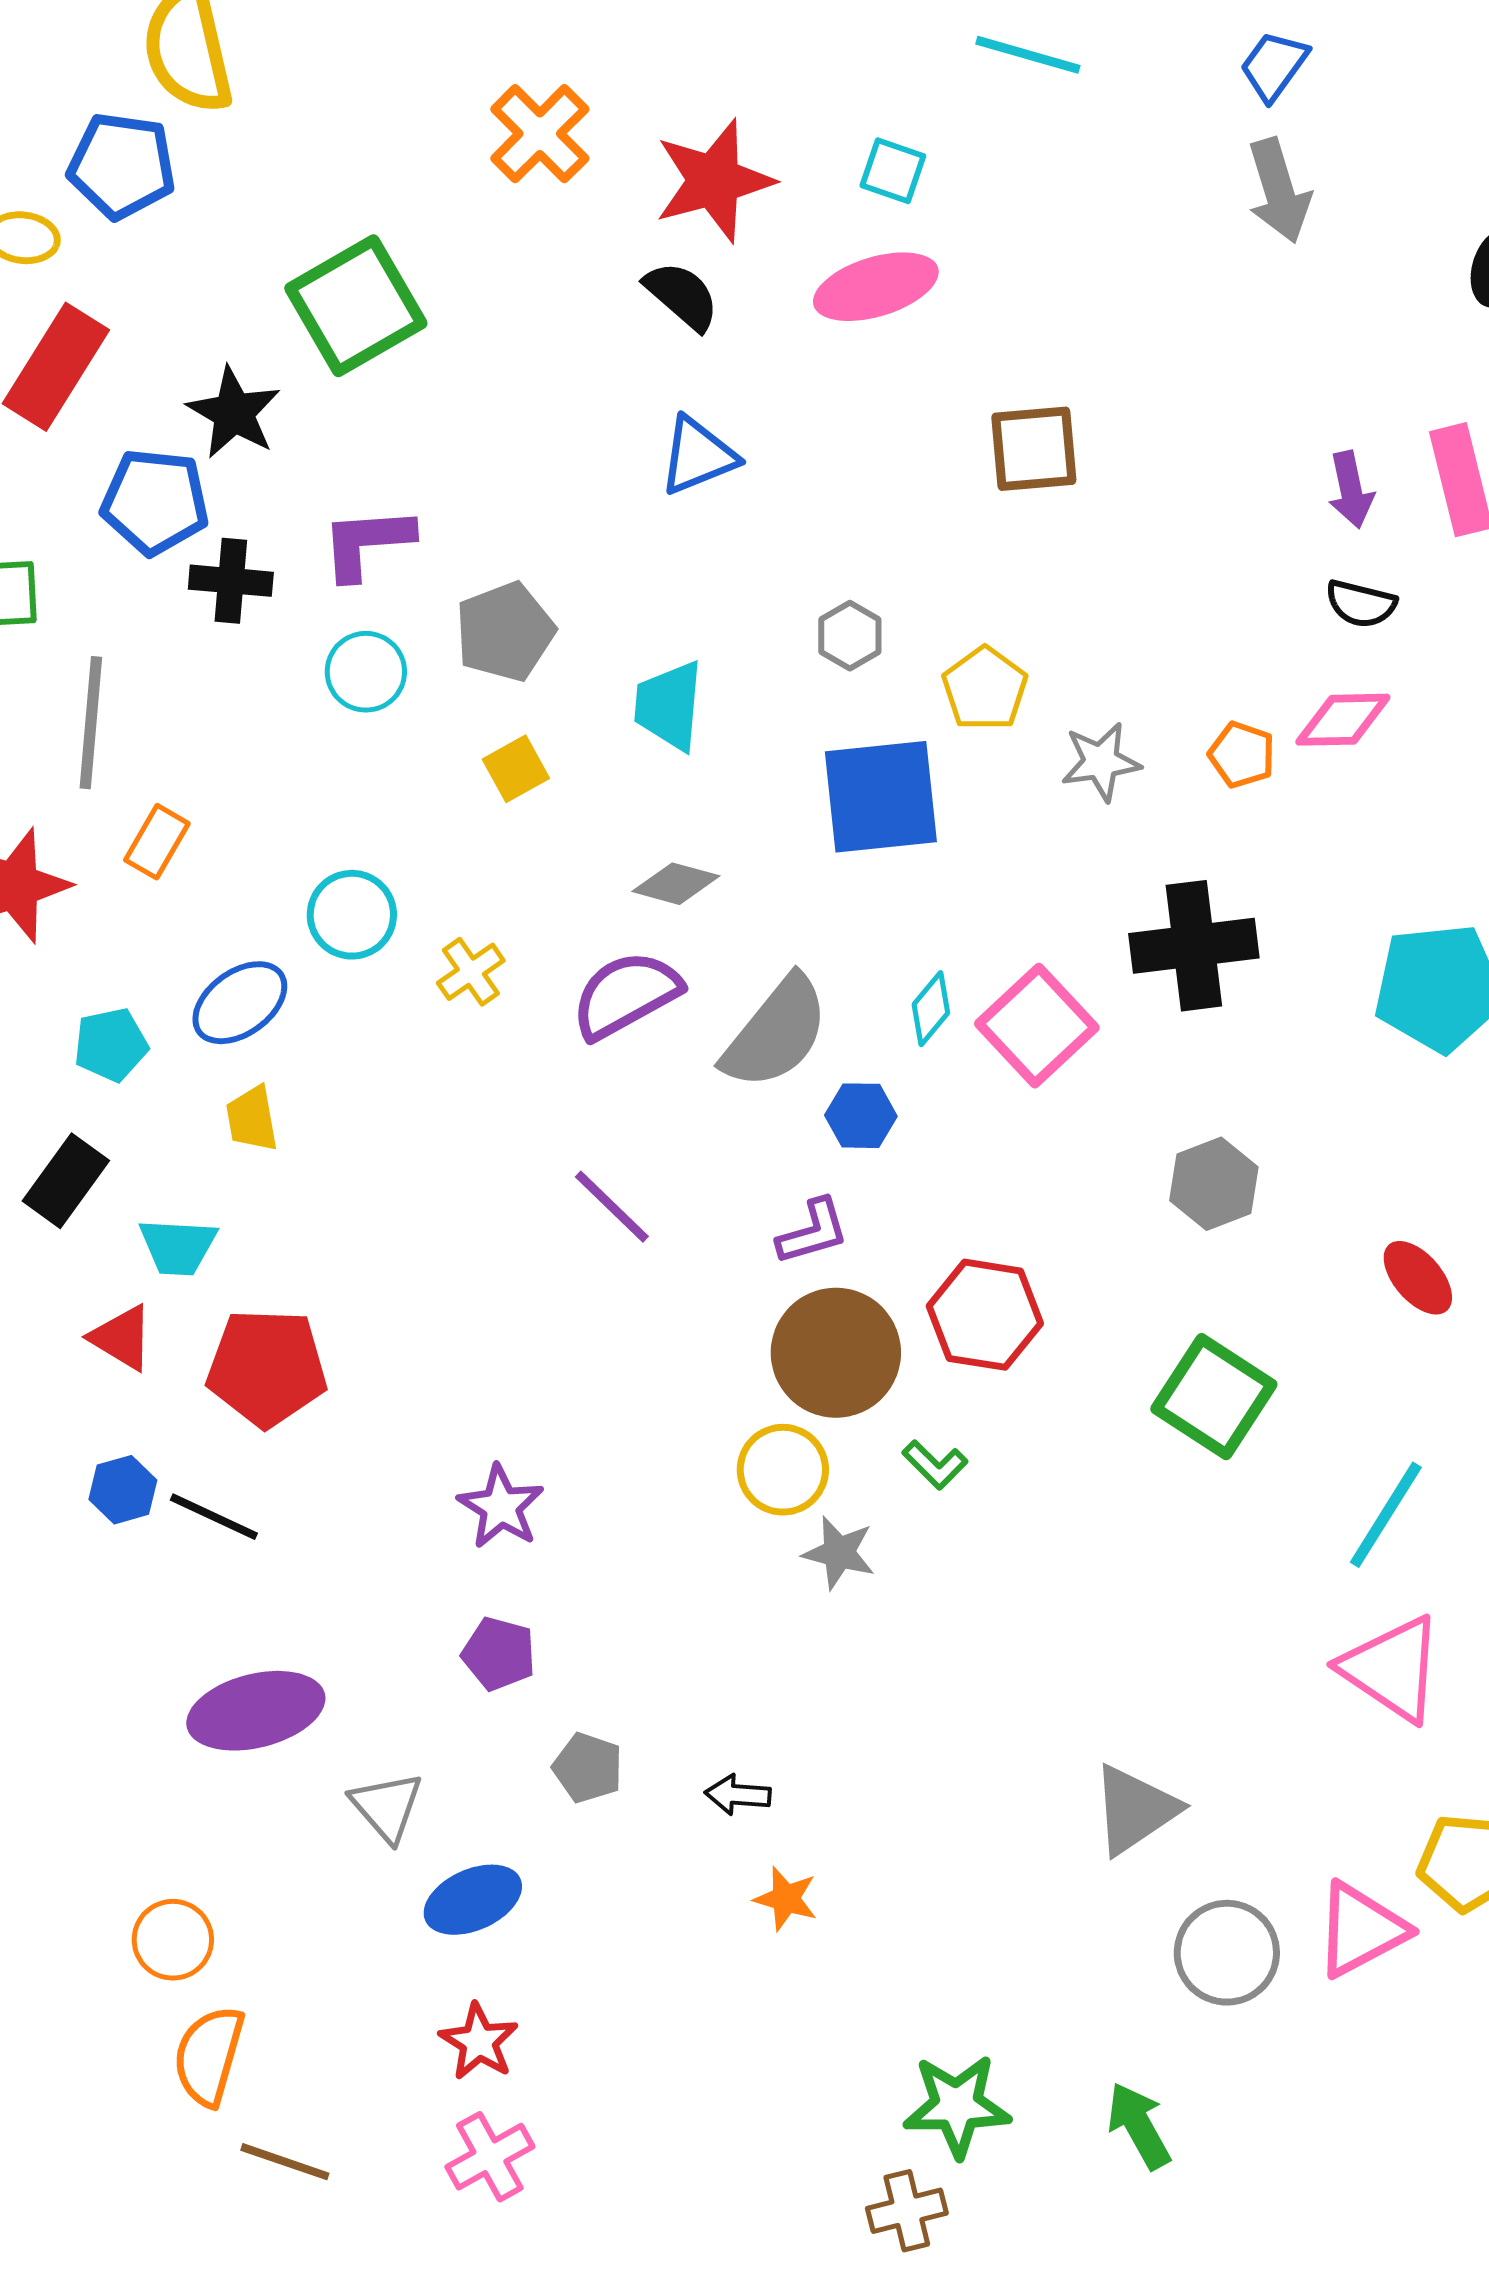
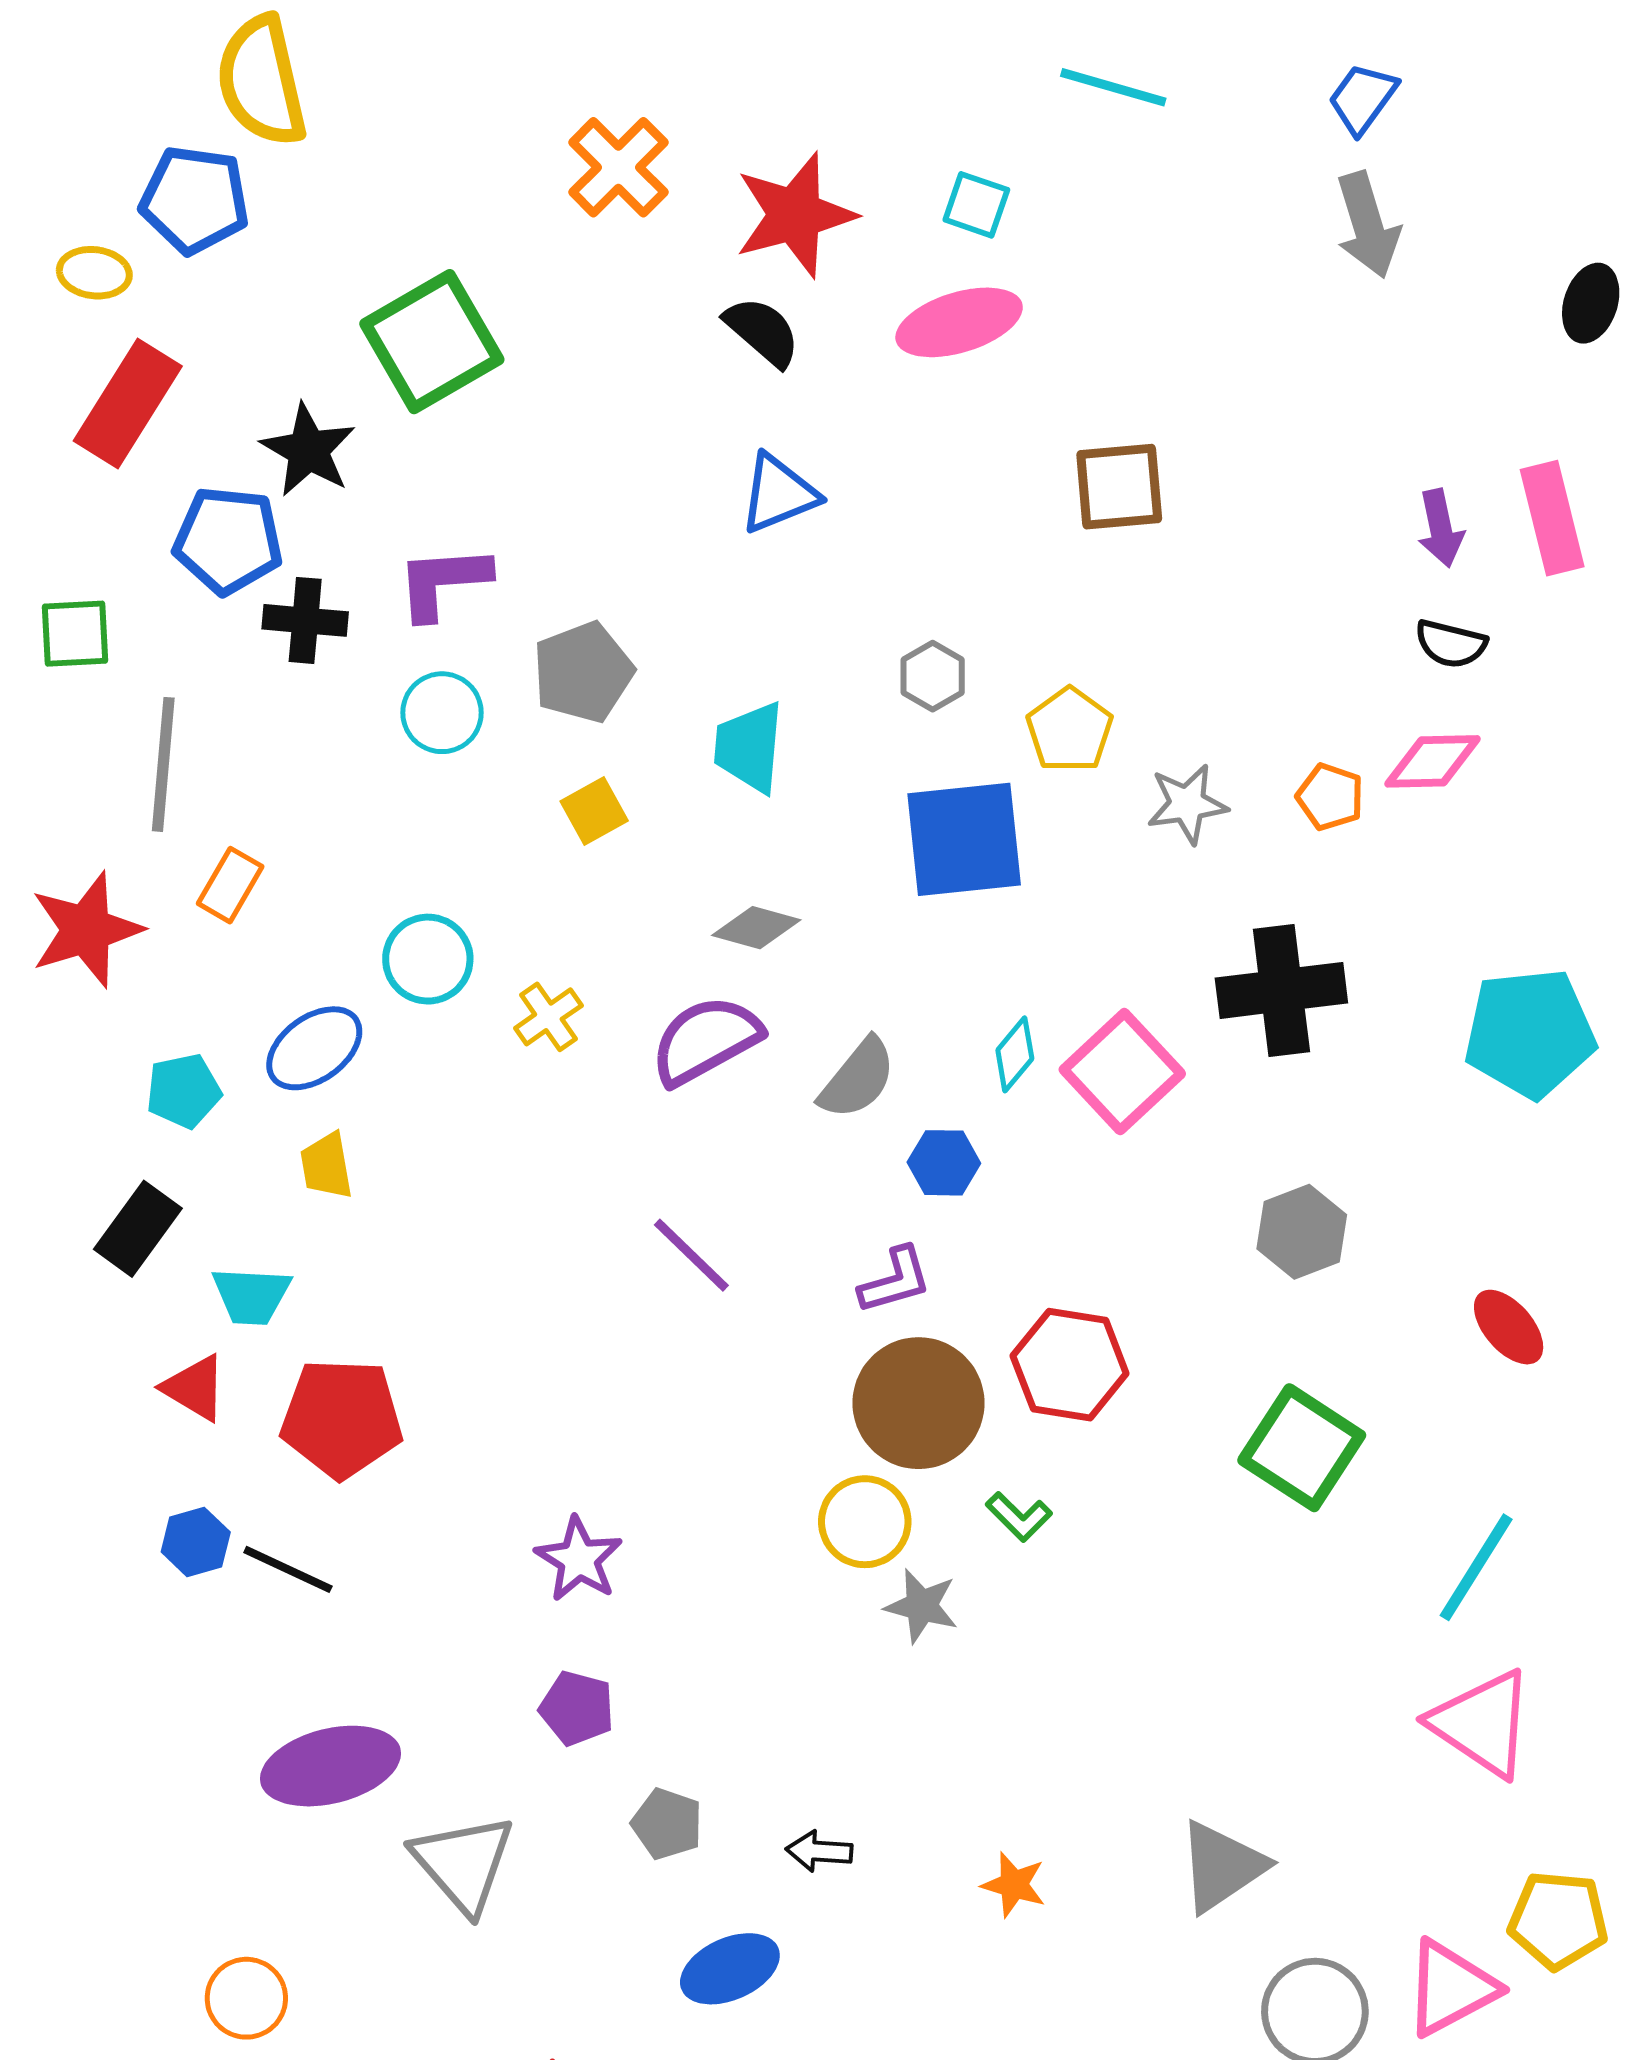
gray semicircle: (776, 1033) -> (858, 1079), size x0.7
gray triangle: (387, 1807) -> (463, 1863), size x1.4
orange star: (786, 1899) -> (1014, 1885), moved
blue ellipse: (473, 1900) -> (730, 1969), moved

